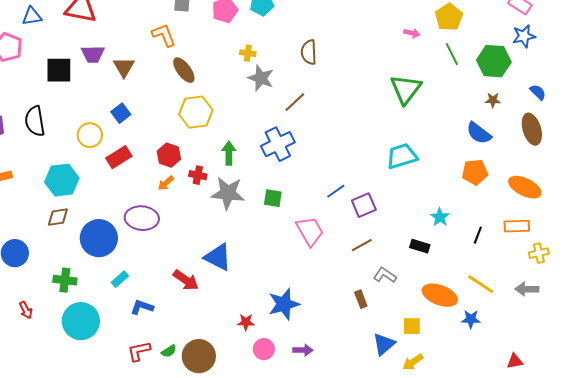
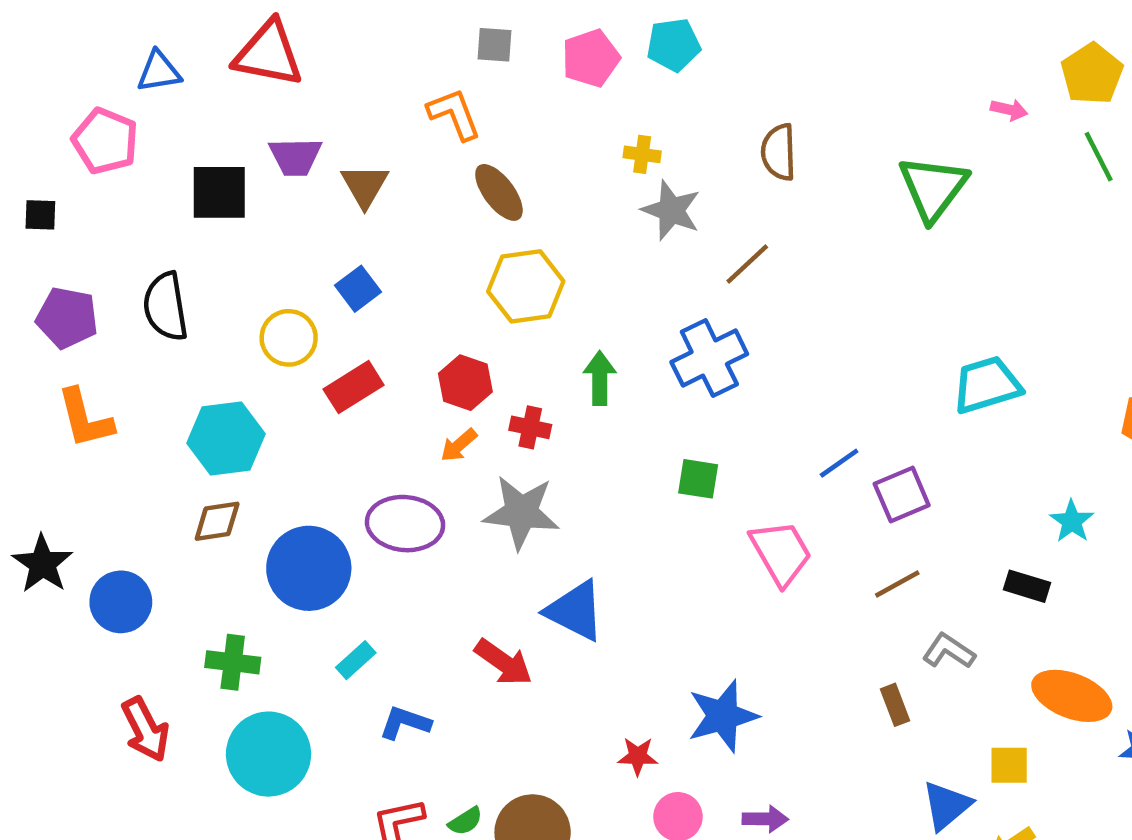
green triangle: (406, 89) -> (933, 188), moved
gray star: (228, 193) -> (521, 512), moved
red arrow: (26, 310) -> (145, 729), size x1.6

